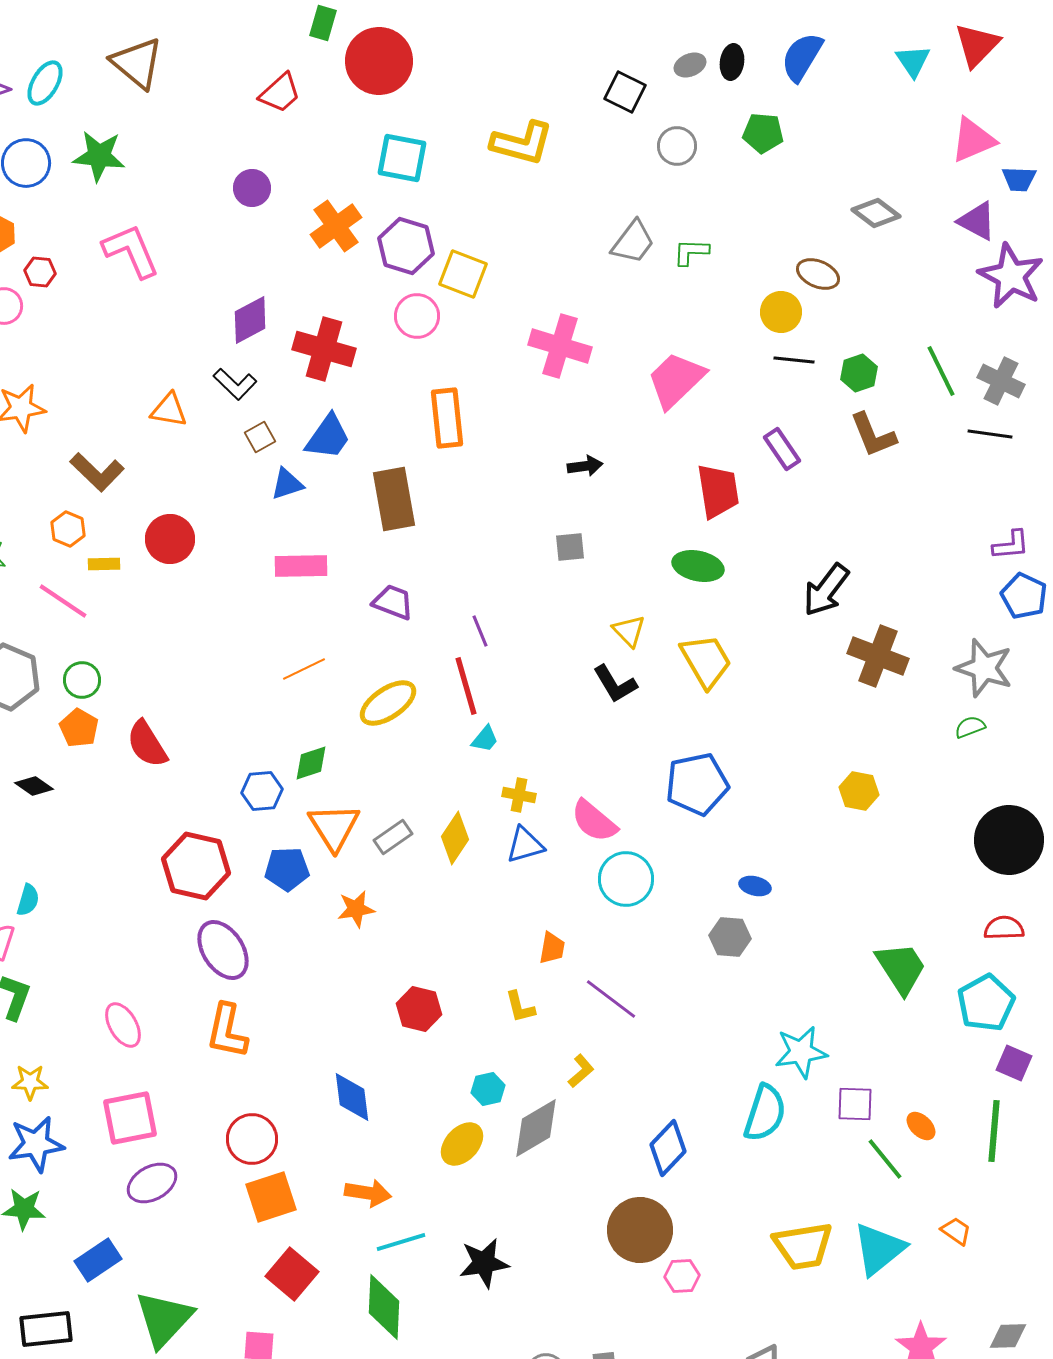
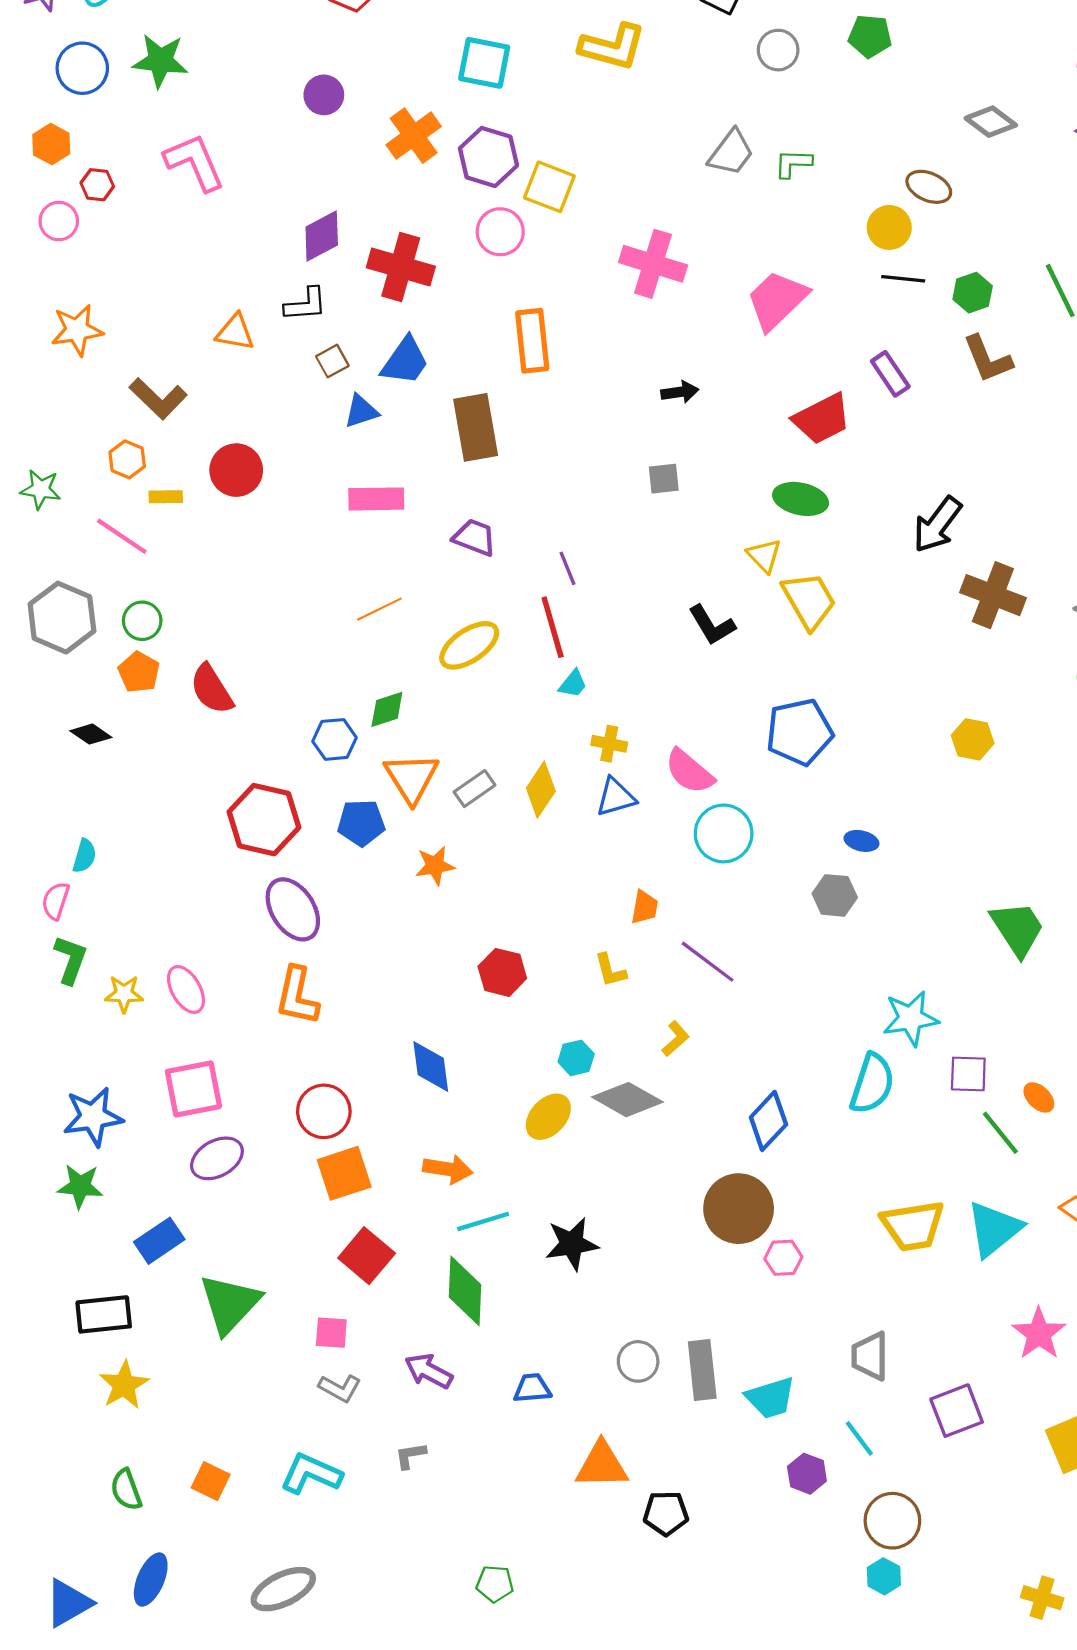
black L-shape: (235, 384) -> (306, 304), turned -48
red trapezoid: (718, 491) -> (822, 419), turned 72
yellow triangle: (629, 631) -> (764, 556), moved
yellow star: (30, 1082) -> (124, 994), moved
gray diamond: (536, 1128) -> (627, 1100), turned 60

